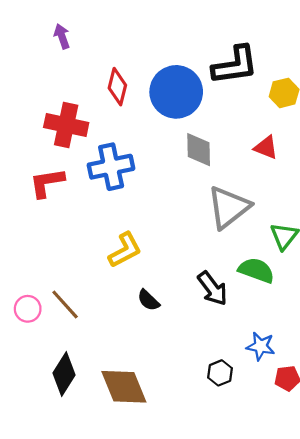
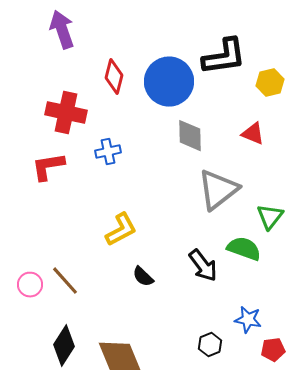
purple arrow: (62, 36) -> (62, 30), size x1.6
blue cross: (111, 167) -> (108, 152), size x0.6

